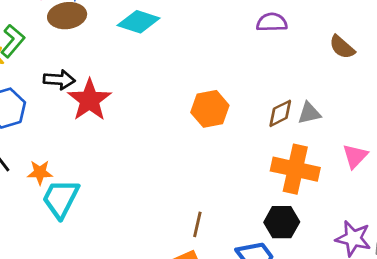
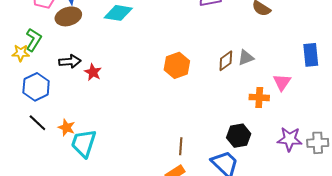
red star: (90, 100) -> (93, 72), size x0.6
orange cross: (295, 169) -> (259, 97), moved, size x0.6
orange star: (40, 172) -> (66, 127), turned 30

